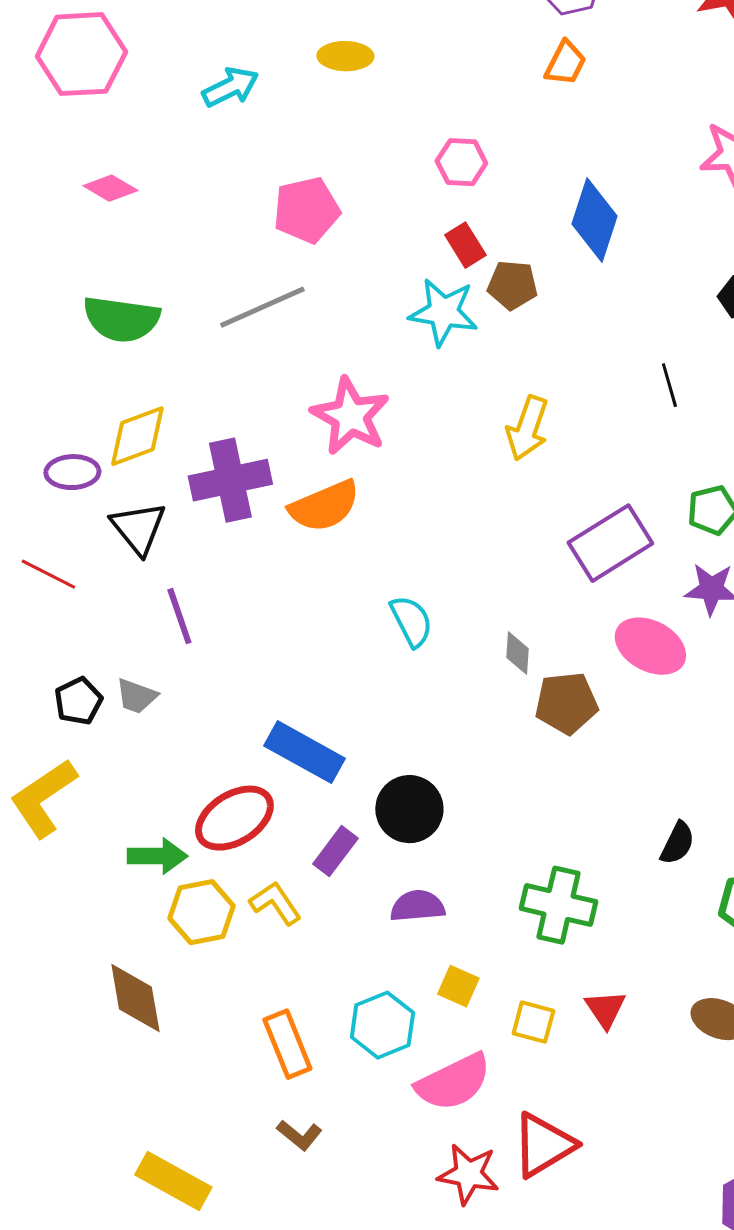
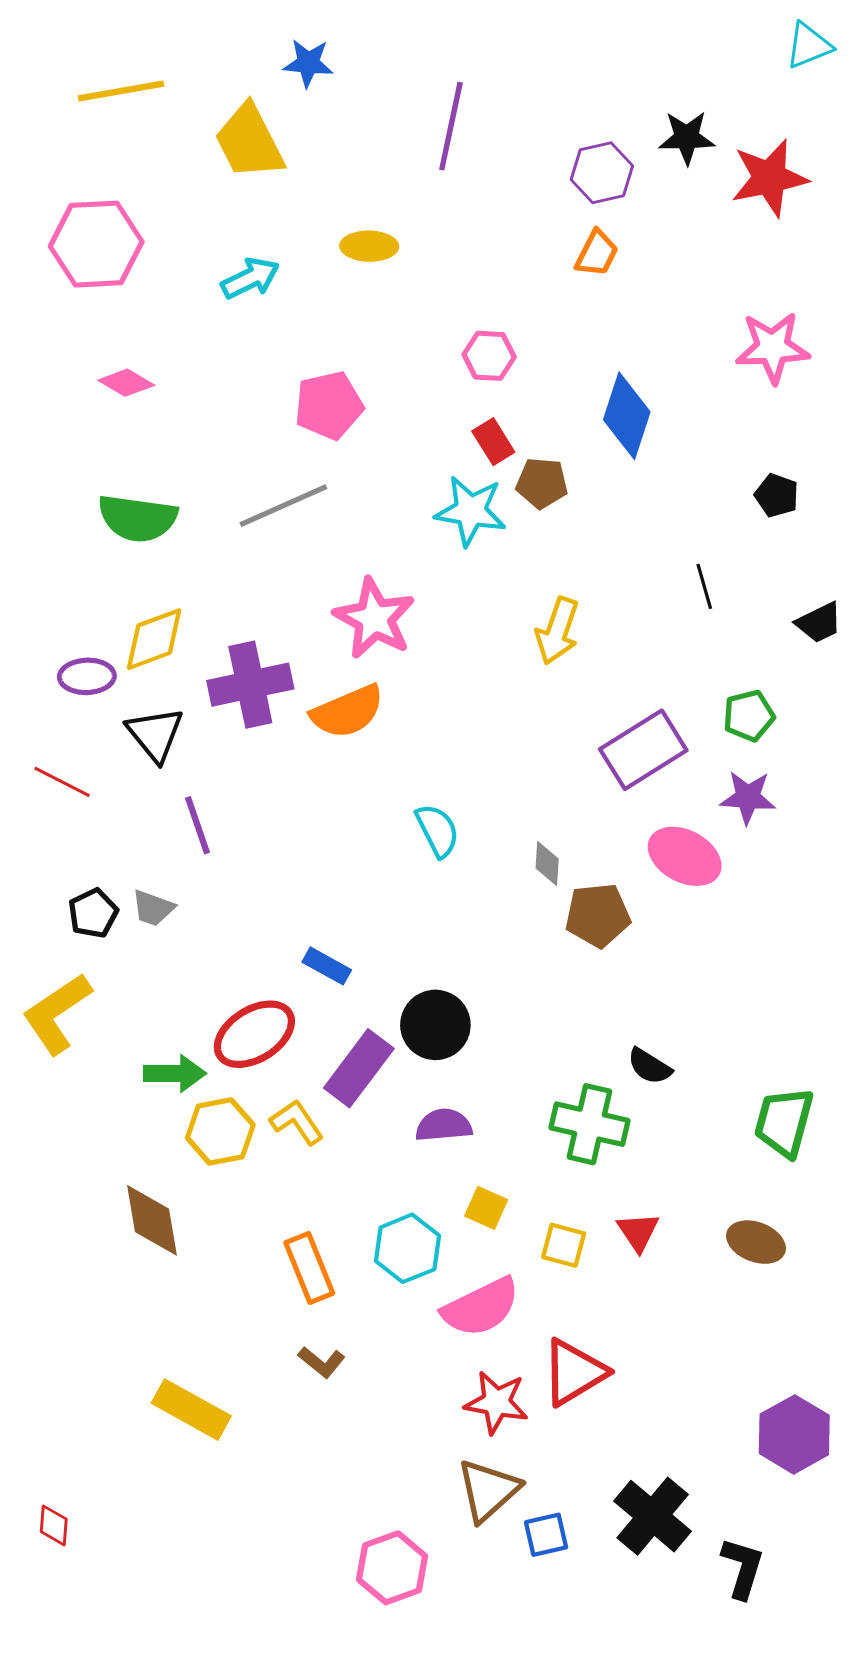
blue rectangle: (304, 752) -> (327, 966), size x0.6
black semicircle: (677, 843) -> (649, 1066), moved, turned 96
purple rectangle: (335, 851) -> (359, 1068), size x1.5

